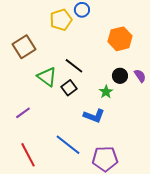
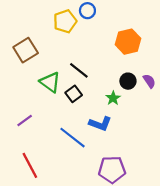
blue line: (68, 145) -> (73, 138), moved

